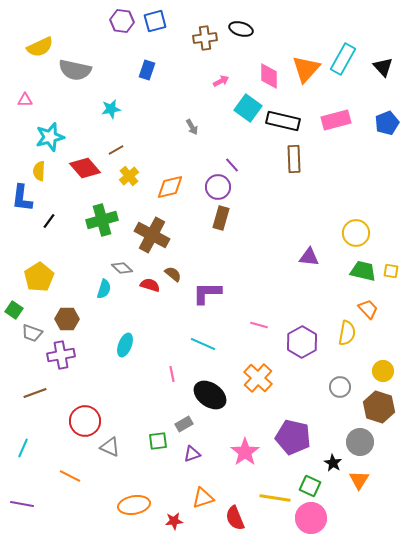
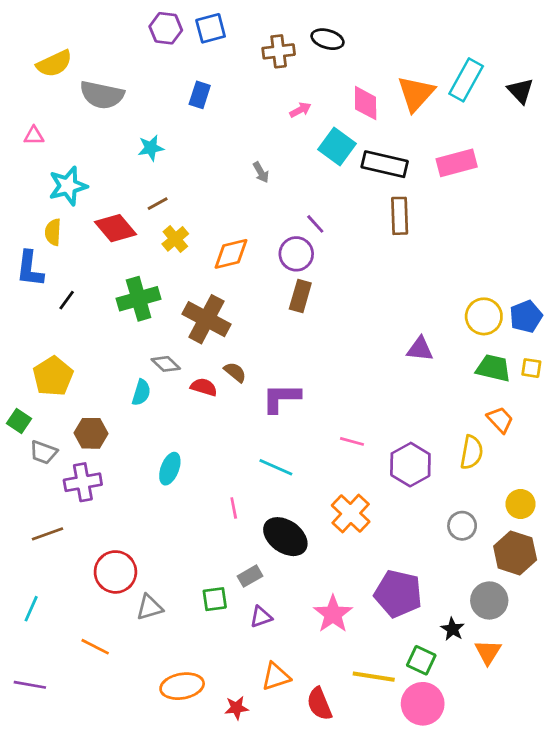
blue pentagon: (387, 123) -> (526, 316), moved
gray triangle: (110, 447) -> (149, 607), turned -40

